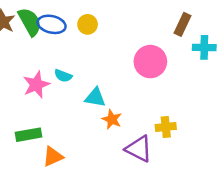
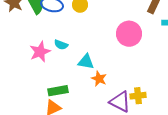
yellow cross: (166, 127) -> (138, 96), moved
green rectangle: (29, 135) -> (58, 91), moved

